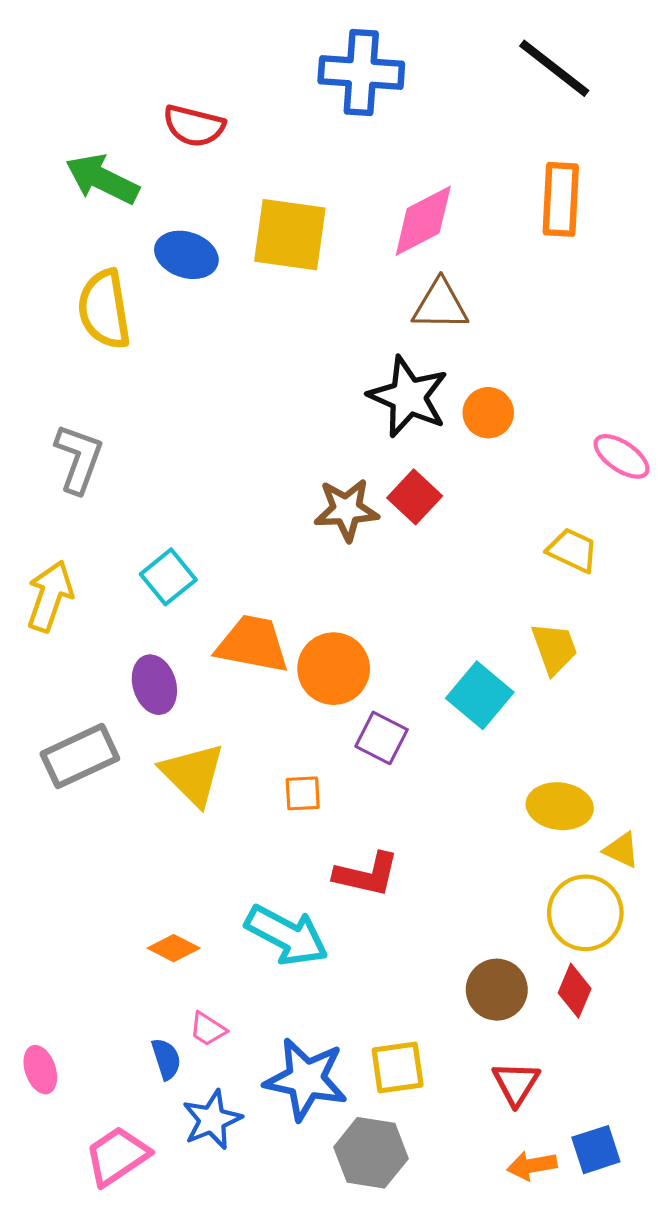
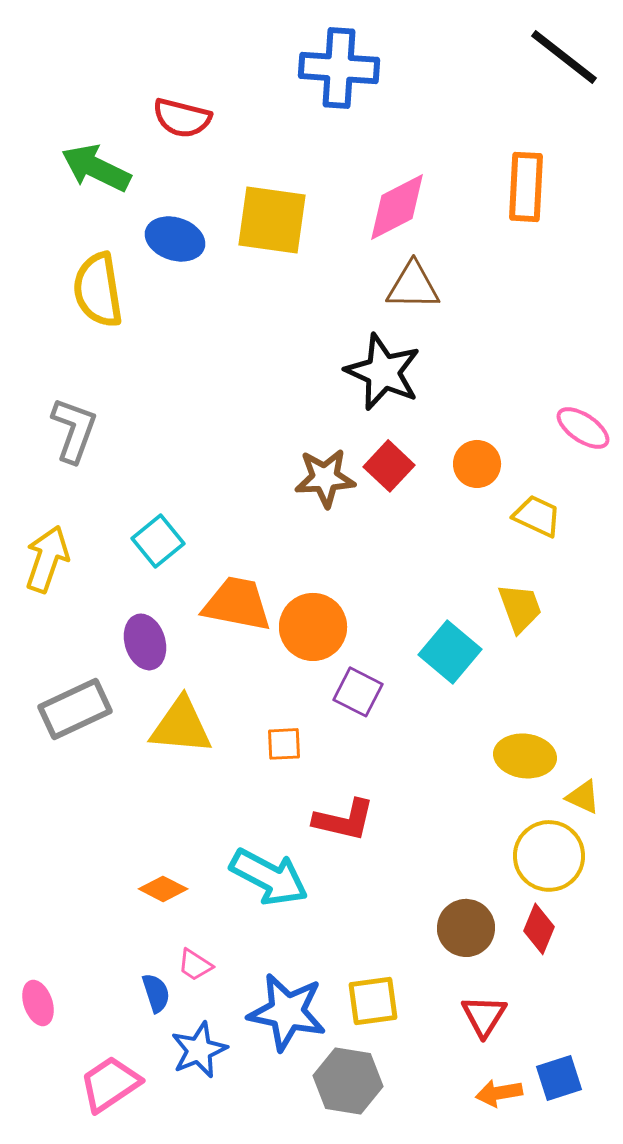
black line: (554, 68) -> (564, 57), moved
orange circle: (488, 413) -> (477, 464), moved
yellow triangle: (193, 774) -> (181, 726), turned -40

